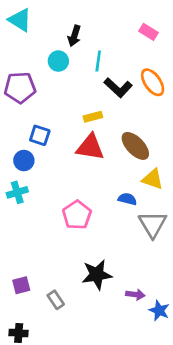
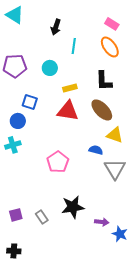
cyan circle: (58, 61) -> (50, 68), moved
orange ellipse: (153, 82) -> (110, 47), moved
black L-shape: (118, 88) -> (104, 81), moved, turned 45
gray rectangle: (56, 300) -> (42, 217), moved

